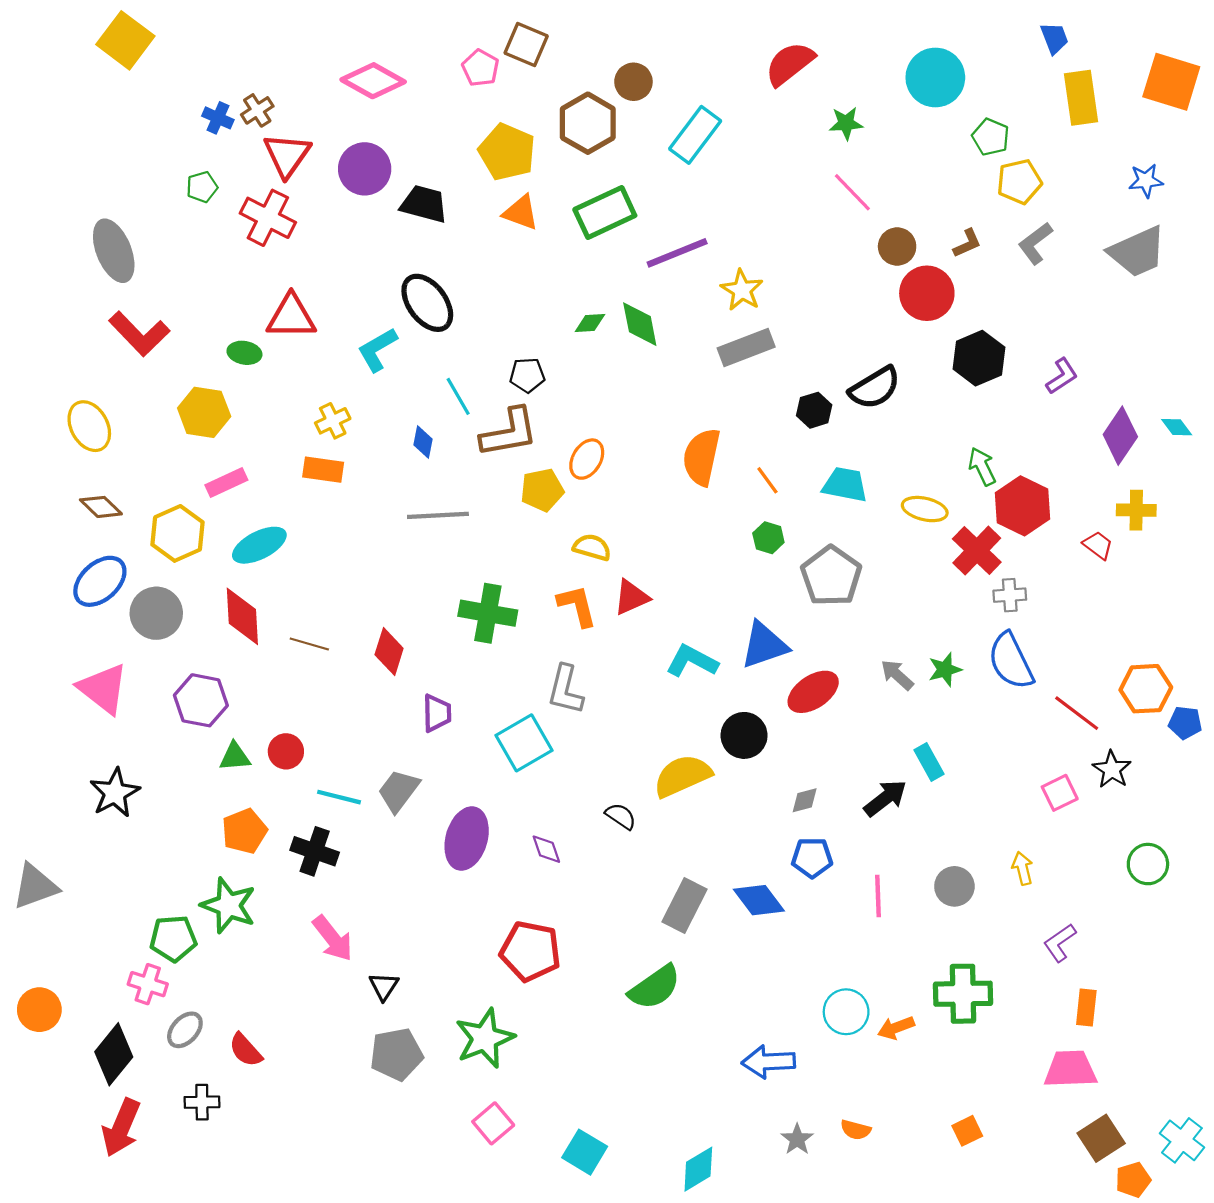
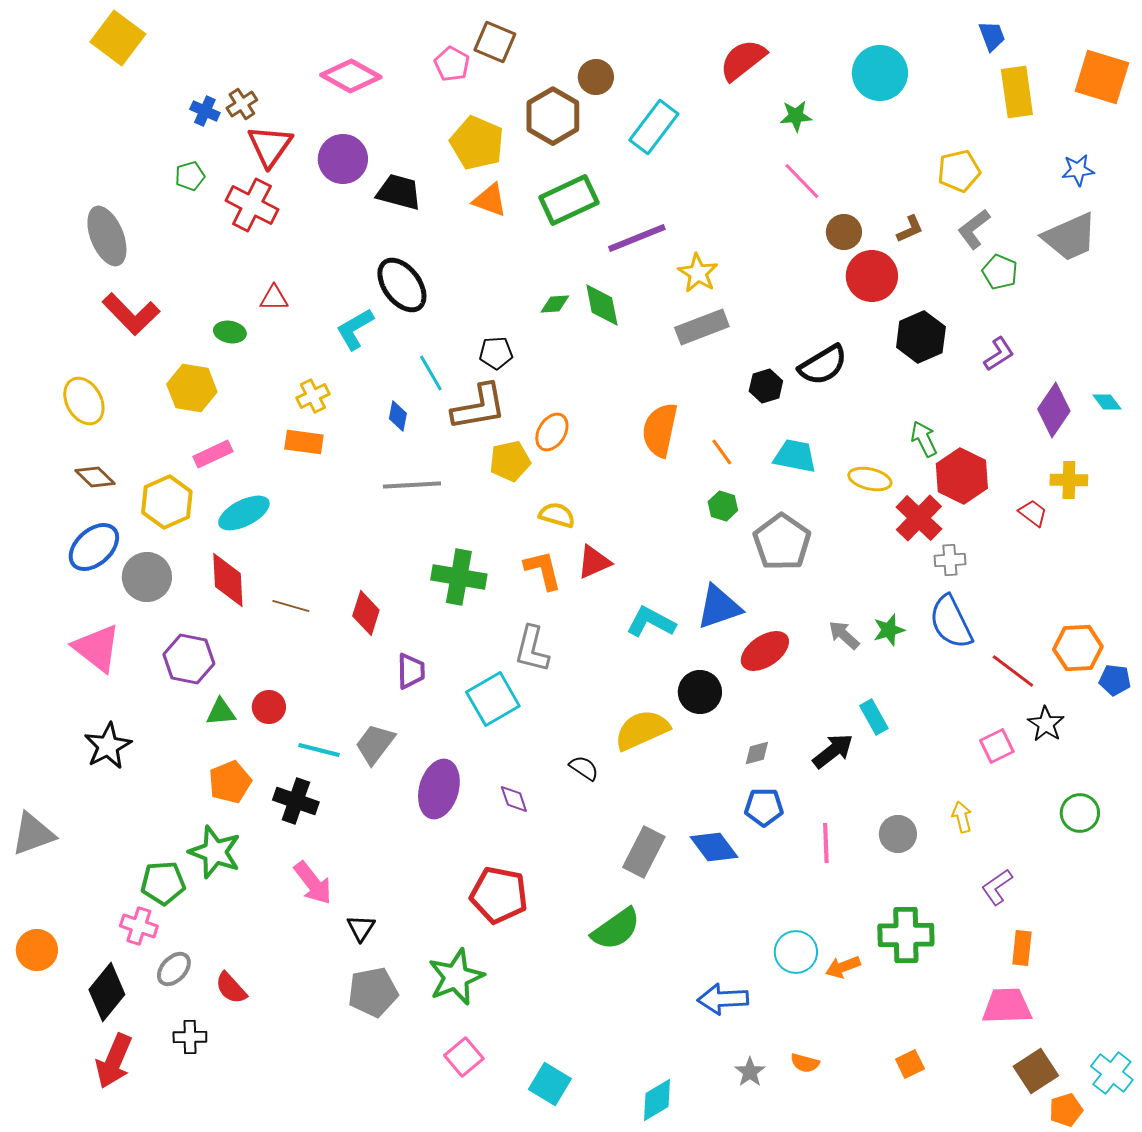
green pentagon: (991, 137) -> (1000, 272), moved
red triangle: (291, 317) -> (274, 298), size x0.6

